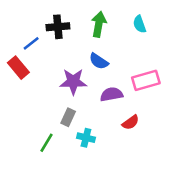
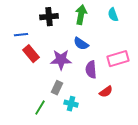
blue line: (31, 43) -> (21, 35), moved, turned 32
red rectangle: (18, 68) -> (31, 54), moved
purple semicircle: (111, 94) -> (91, 70), turned -84

